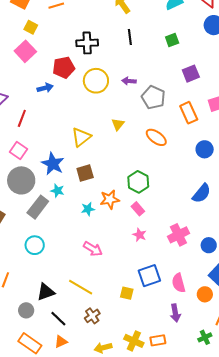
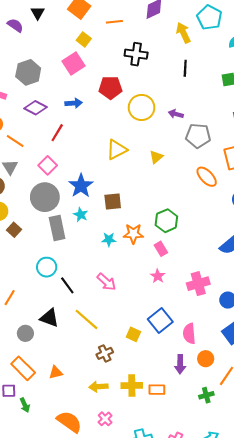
black cross: (87, 43) -> (136, 54), moved
blue arrow: (45, 88) -> (74, 103), moved
gray pentagon: (153, 97) -> (198, 136), turned -30
yellow triangle: (81, 137) -> (117, 150), moved
orange ellipse: (156, 137) -> (207, 177), moved
gray rectangle: (38, 207) -> (57, 228), turned -60
blue square: (149, 276) -> (160, 320), turned -30
black triangle: (46, 292) -> (49, 318), turned 30
orange circle: (205, 294) -> (206, 359), moved
brown cross: (92, 316) -> (105, 353), moved
black line: (58, 319) -> (67, 285), moved
yellow cross: (134, 341) -> (132, 386), turned -36

